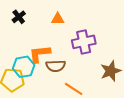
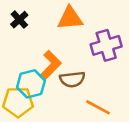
orange triangle: (58, 19) -> (70, 18), size x1.5
orange L-shape: (40, 54) -> (50, 65), turned 145

